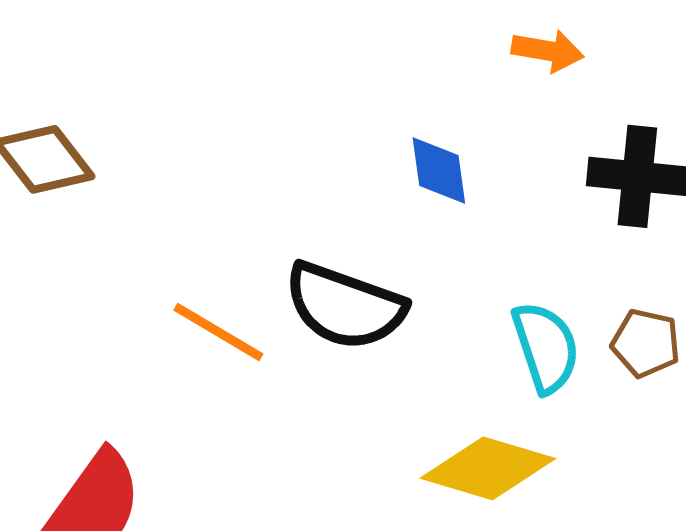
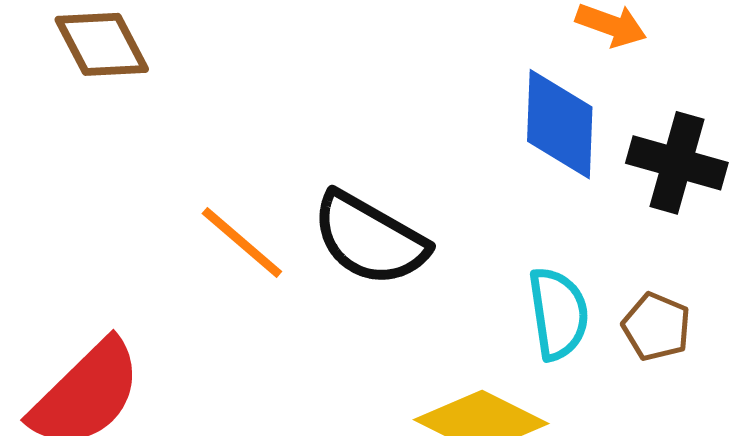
blue diamond: (439, 170) -> (560, 124), moved, size x1.5

